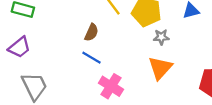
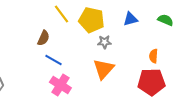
blue line: (92, 58) -> (53, 60), moved

